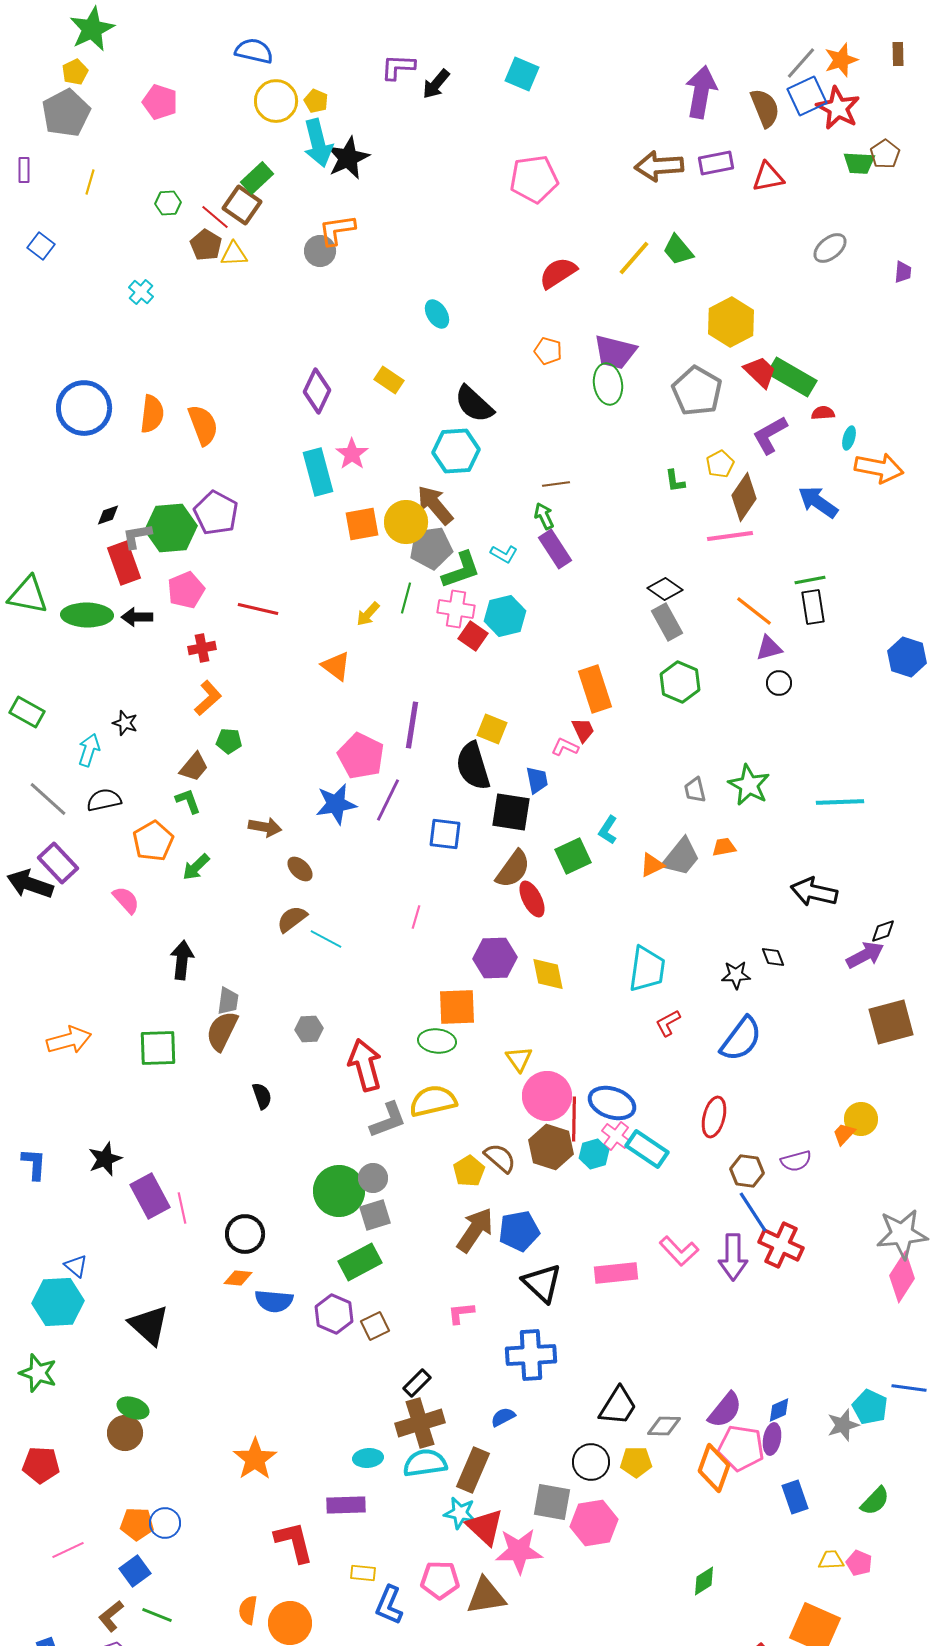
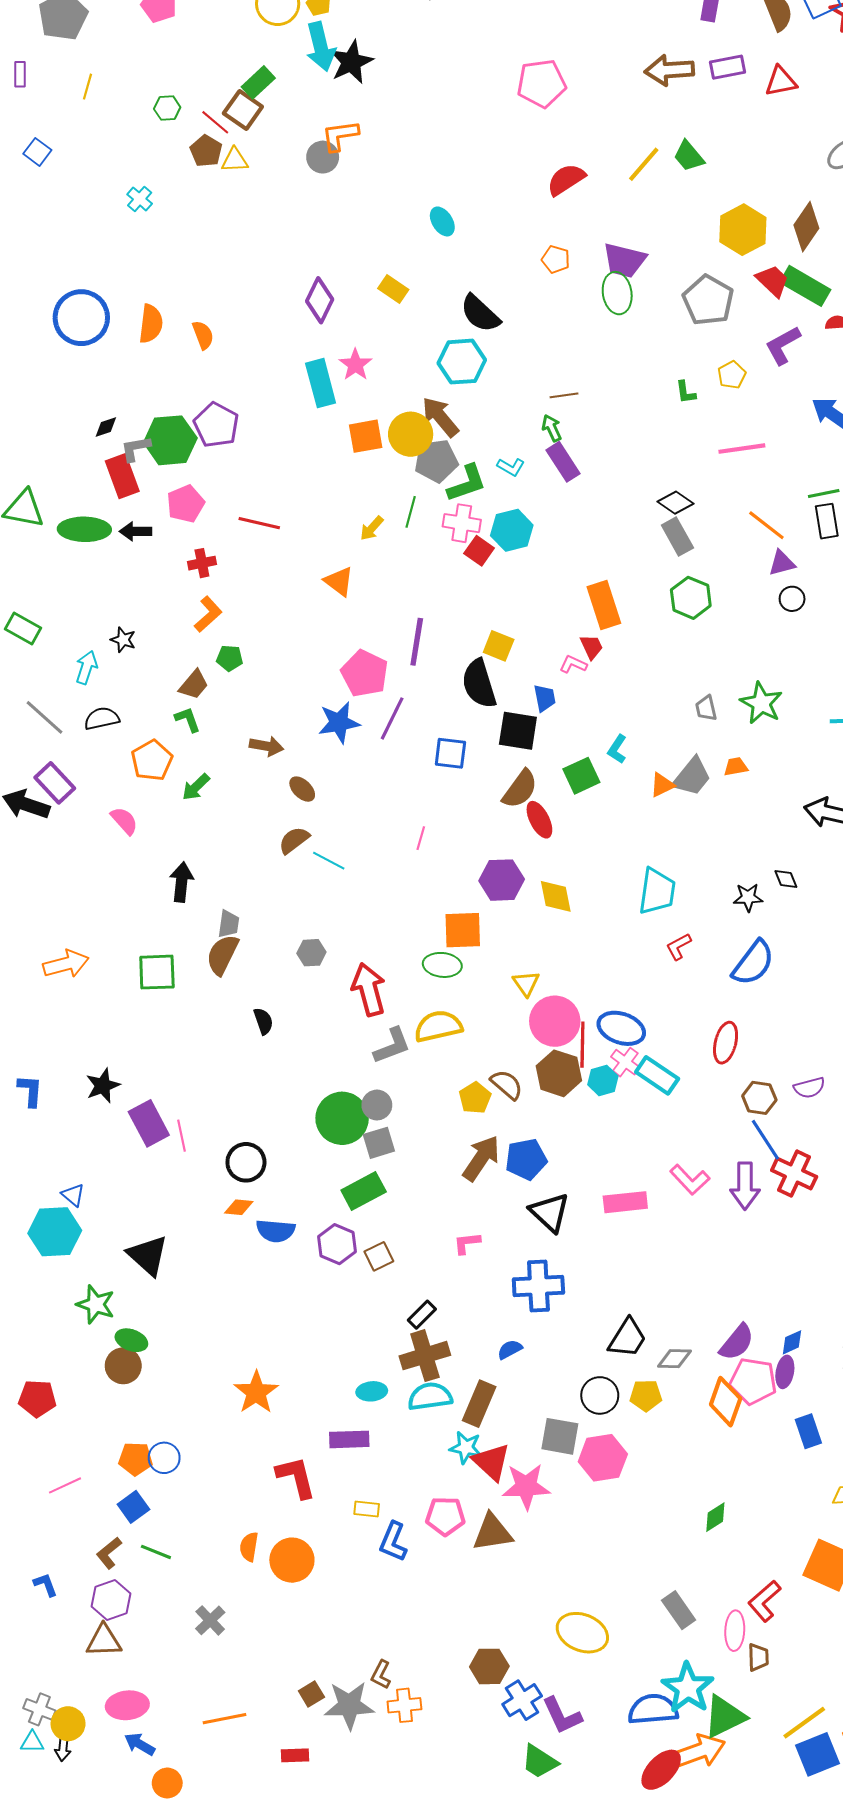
orange semicircle: (203, 425) -> (203, 335), size x0.7
brown diamond: (744, 497) -> (806, 227), moved
green star: (38, 1373) -> (96, 1304), moved

